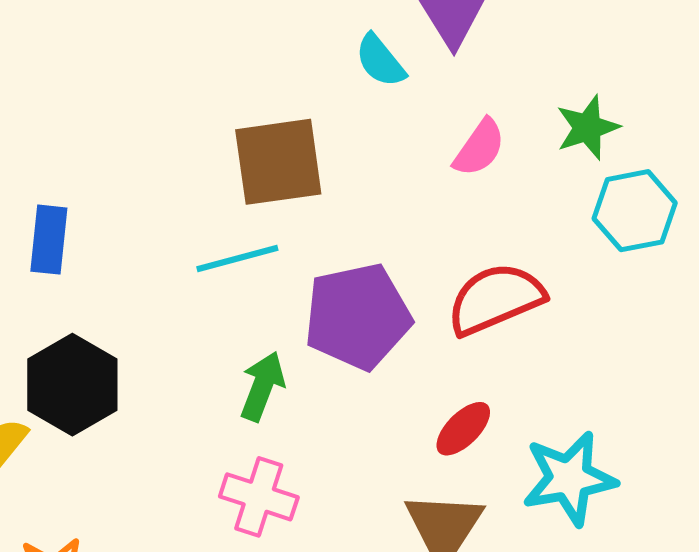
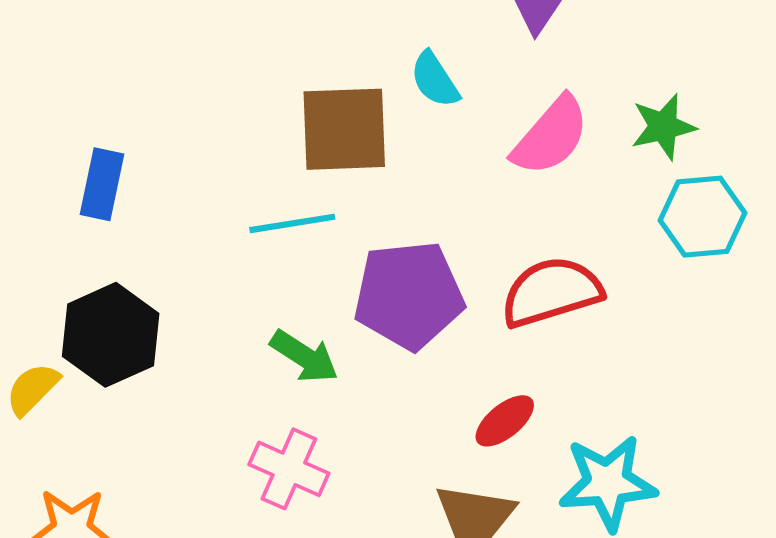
cyan semicircle: (380, 61) -> (435, 80), moved
pink semicircle: (479, 148) -> (551, 136), size x1.4
green arrow: (262, 386) -> (304, 356), turned 96

